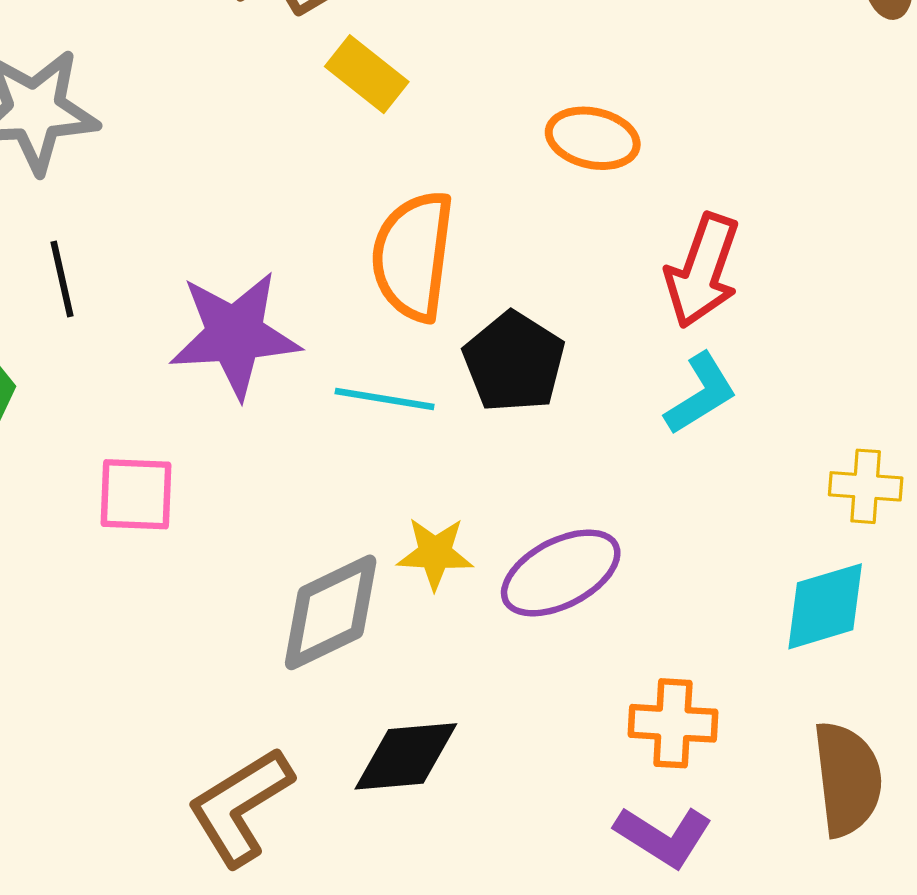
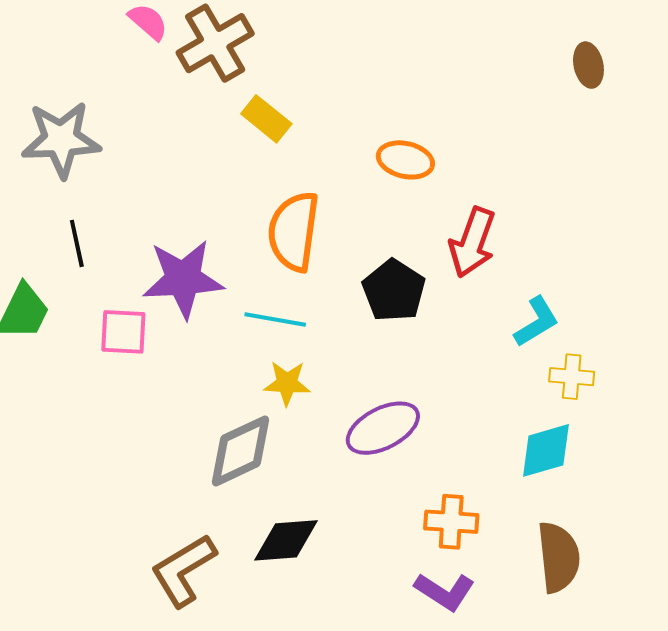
black pentagon: (514, 362) -> (394, 291), moved
cyan L-shape: (701, 394) -> (536, 322), moved
pink square: (136, 494) -> (123, 332), moved
yellow star: (435, 553) -> (287, 383), moved

